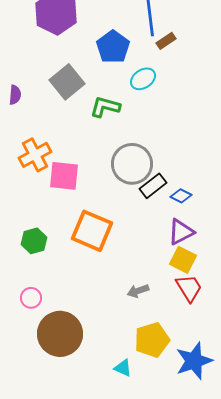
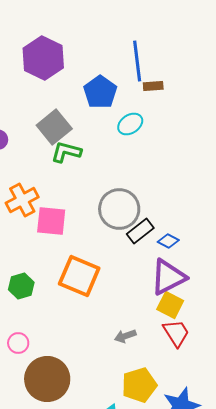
brown rectangle: (166, 41) -> (153, 86), turned 30
green L-shape: (105, 107) -> (66, 152), moved
purple triangle: (181, 232) -> (168, 277), size x1.4

